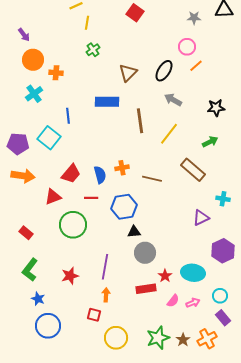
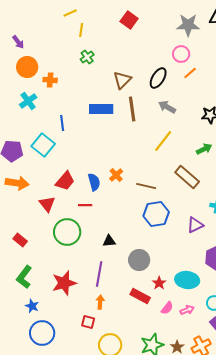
gray star: (194, 18) -> (188, 25), size x1.6
brown line: (140, 121) -> (132, 109), moved
orange cross: (122, 168) -> (116, 175), turned -32
red triangle: (53, 197) -> (47, 204), turned -48
blue hexagon: (124, 207) -> (156, 214), moved
black triangle: (134, 232) -> (109, 241), moved
red star: (70, 276) -> (64, 283), size x1.4
red rectangle: (146, 289) -> (140, 296), turned 36

